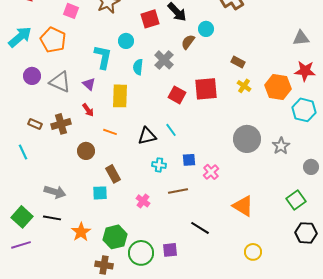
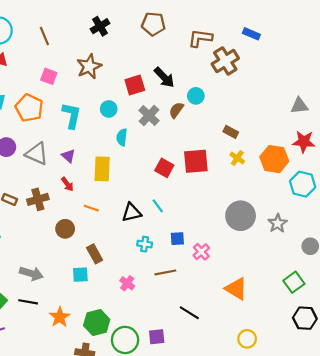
cyan L-shape: (103, 57) -> (72, 116), moved
gray cross: (164, 60) -> (149, 116), moved

